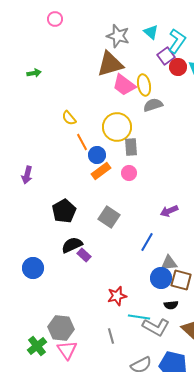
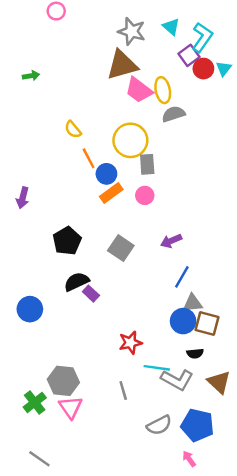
purple arrow: (169, 211) -> (171, 241), moved
blue line: (147, 242) -> (182, 277), moved

